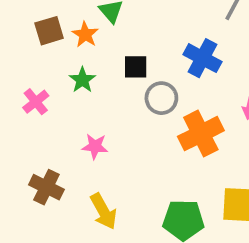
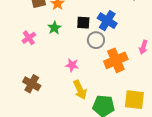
blue cross: (202, 58) -> (107, 21), moved
pink star: (95, 146) -> (72, 65), moved
yellow arrow: (104, 211) -> (80, 90), moved

